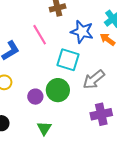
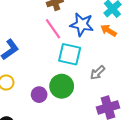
pink line: (40, 35) -> (53, 29), moved
gray arrow: (94, 80) -> (98, 73), size x0.7

